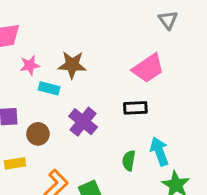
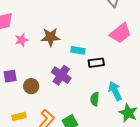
pink trapezoid: (148, 68) -> (120, 33), moved
cyan rectangle: (49, 88) -> (78, 50), moved
yellow rectangle: (15, 163) -> (19, 116), moved

